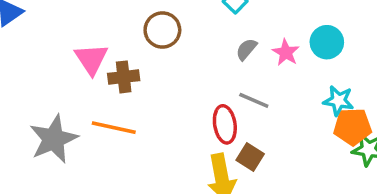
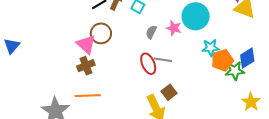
cyan circle: (327, 42) -> (196, 16), size x1.4
pink triangle: (91, 59) -> (86, 44), moved
red ellipse: (225, 124) -> (148, 64), moved
brown square: (250, 157) -> (169, 92), turned 35

